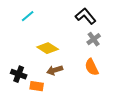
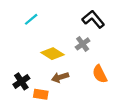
gray cross: (94, 39) -> (83, 44), moved
black cross: (19, 74) -> (21, 81), turned 35

